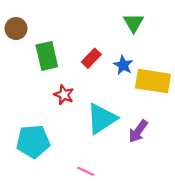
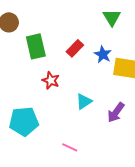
cyan triangle: (102, 119) -> (84, 101), size x0.6

